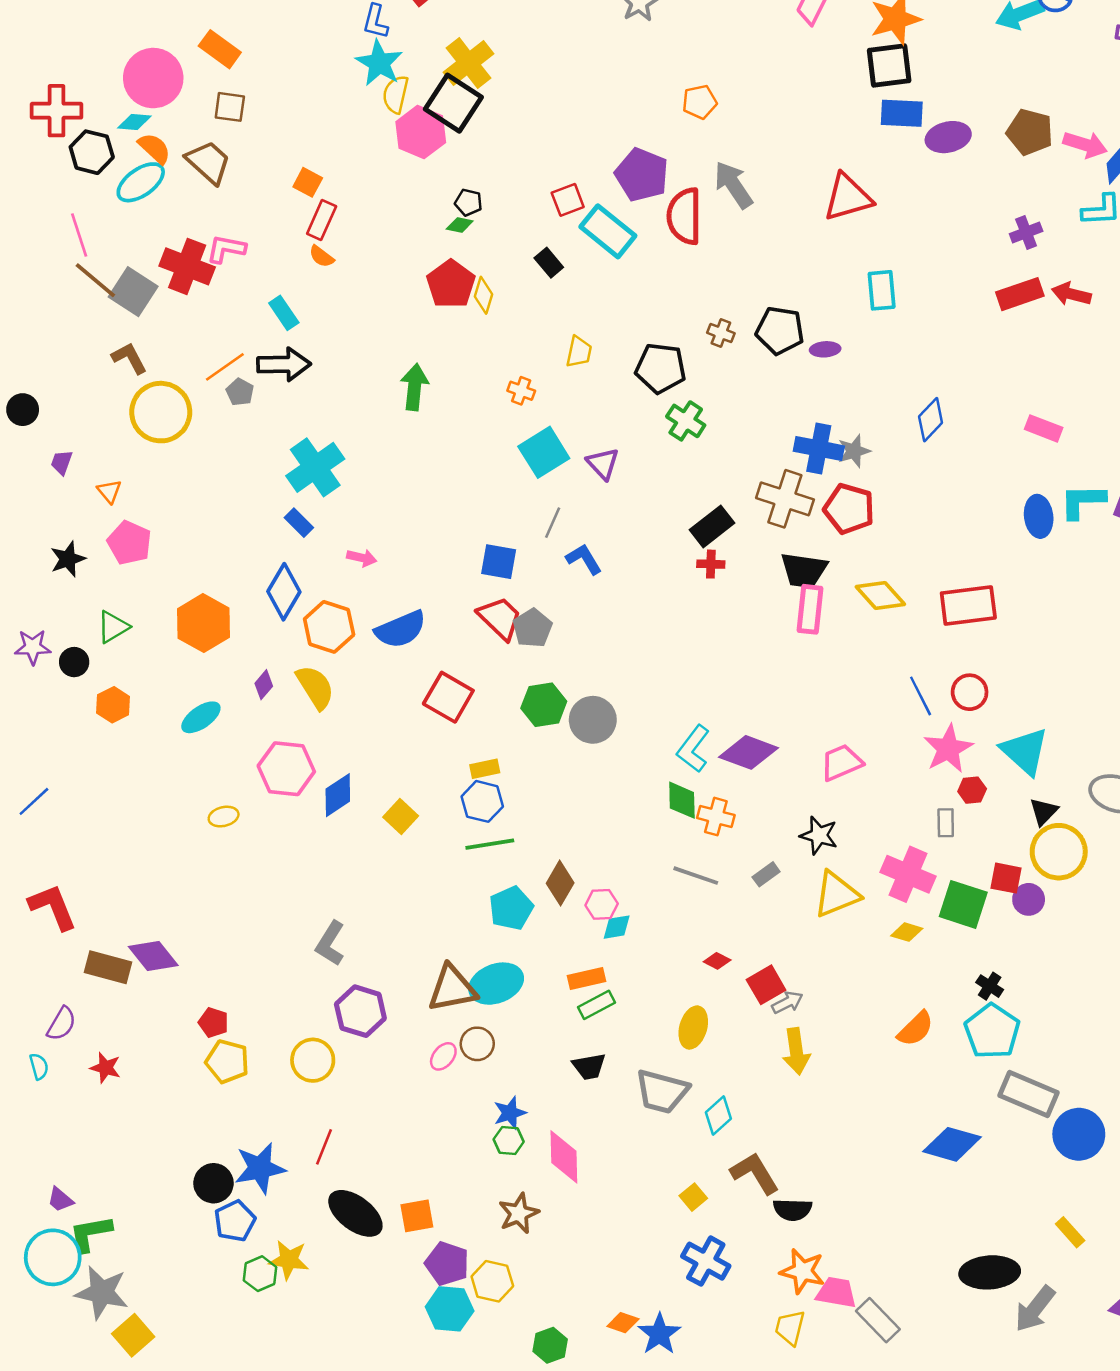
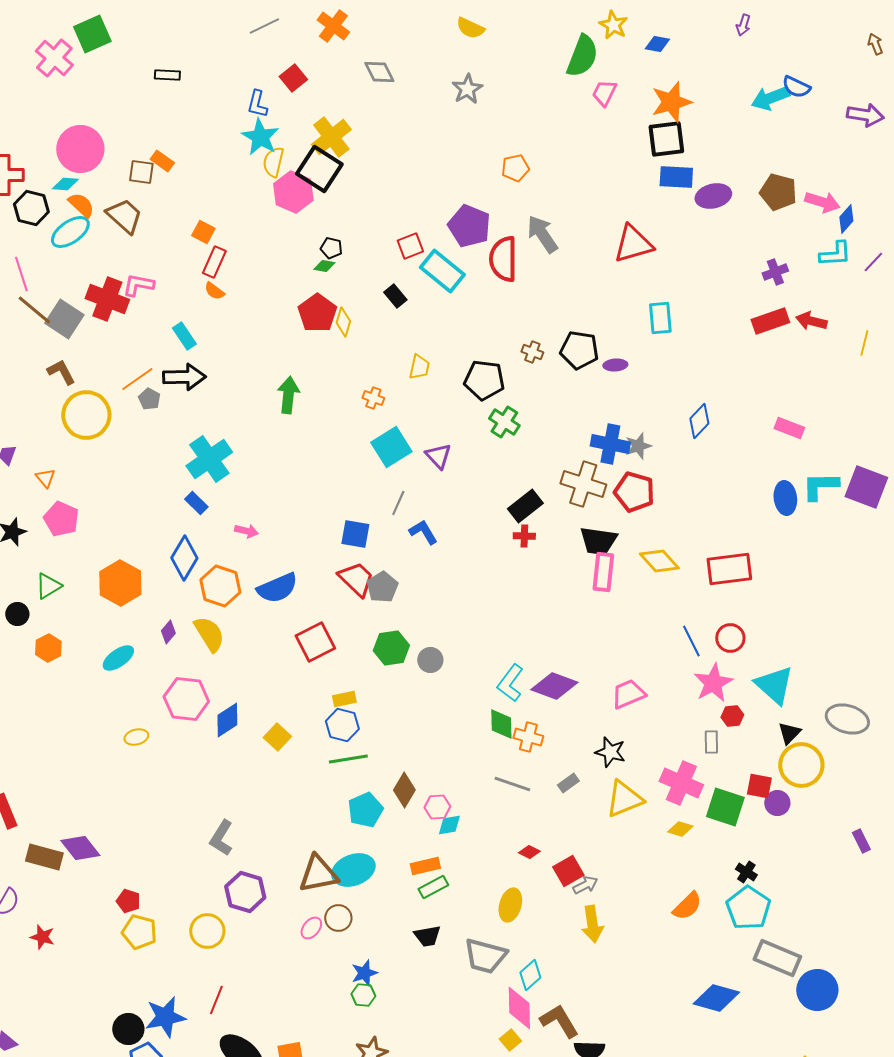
orange rectangle: (220, 49) -> (162, 161), moved, size x0.7
red square: (448, 697) -> (315, 642), turned 33
gray circle: (593, 720) -> (430, 660), size x0.7
pink diamond: (564, 1157) -> (519, 1008), moved

